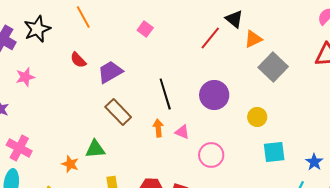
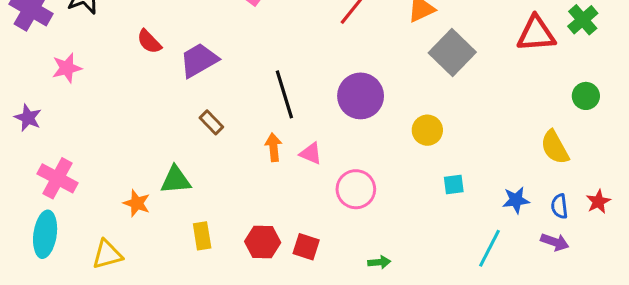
brown rectangle: (118, 112) -> (211, 122), size x0.6
cyan square: (274, 152) -> (454, 185), size x0.6
blue star: (314, 162) -> (516, 200), turned 30

